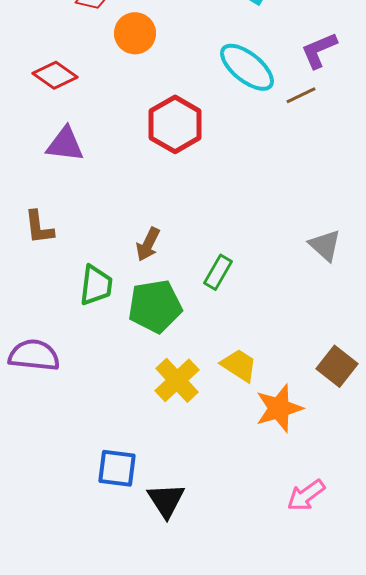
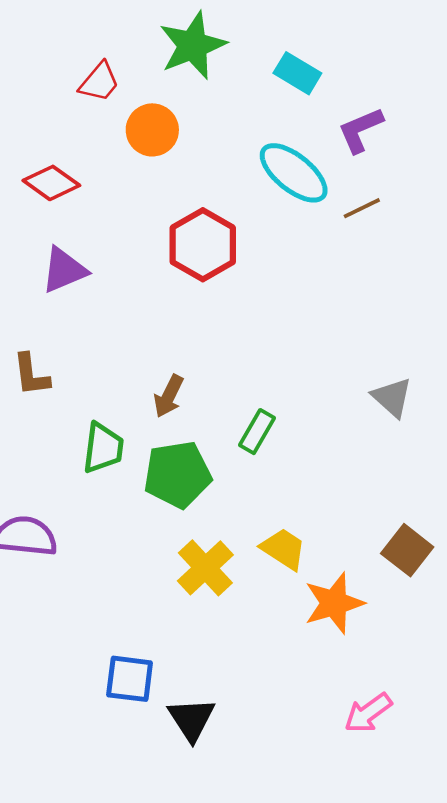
purple L-shape: (319, 50) -> (360, 130), moved
purple triangle: (65, 144) -> (64, 270), turned -30

